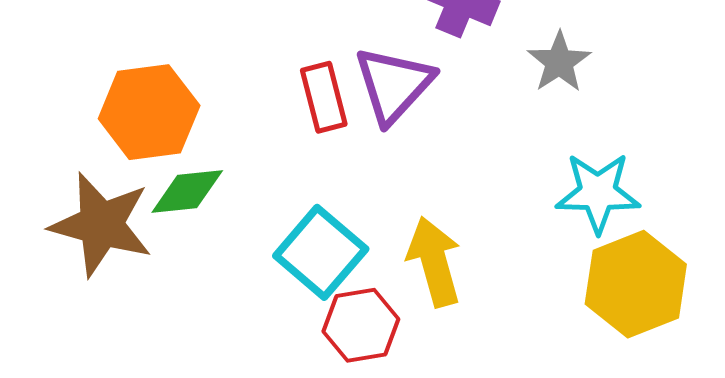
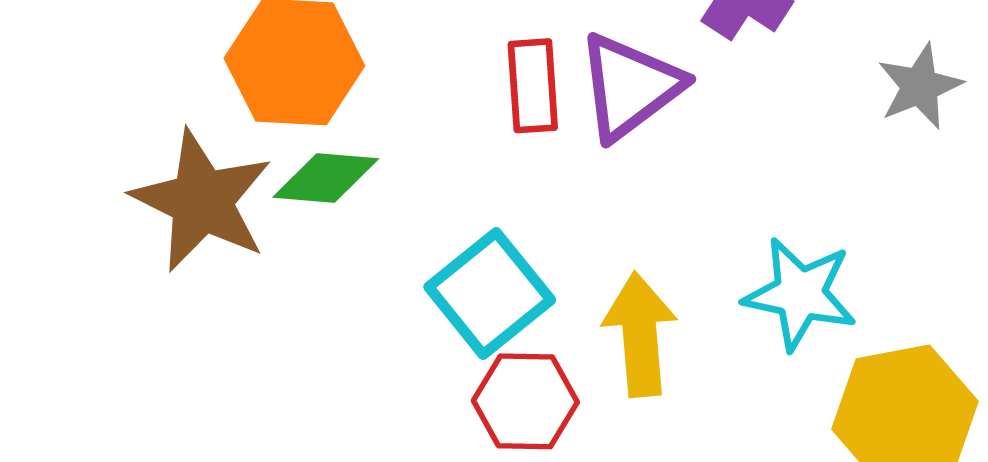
gray star: (559, 62) -> (920, 86), moved
cyan star: (598, 193) -> (800, 294), moved

